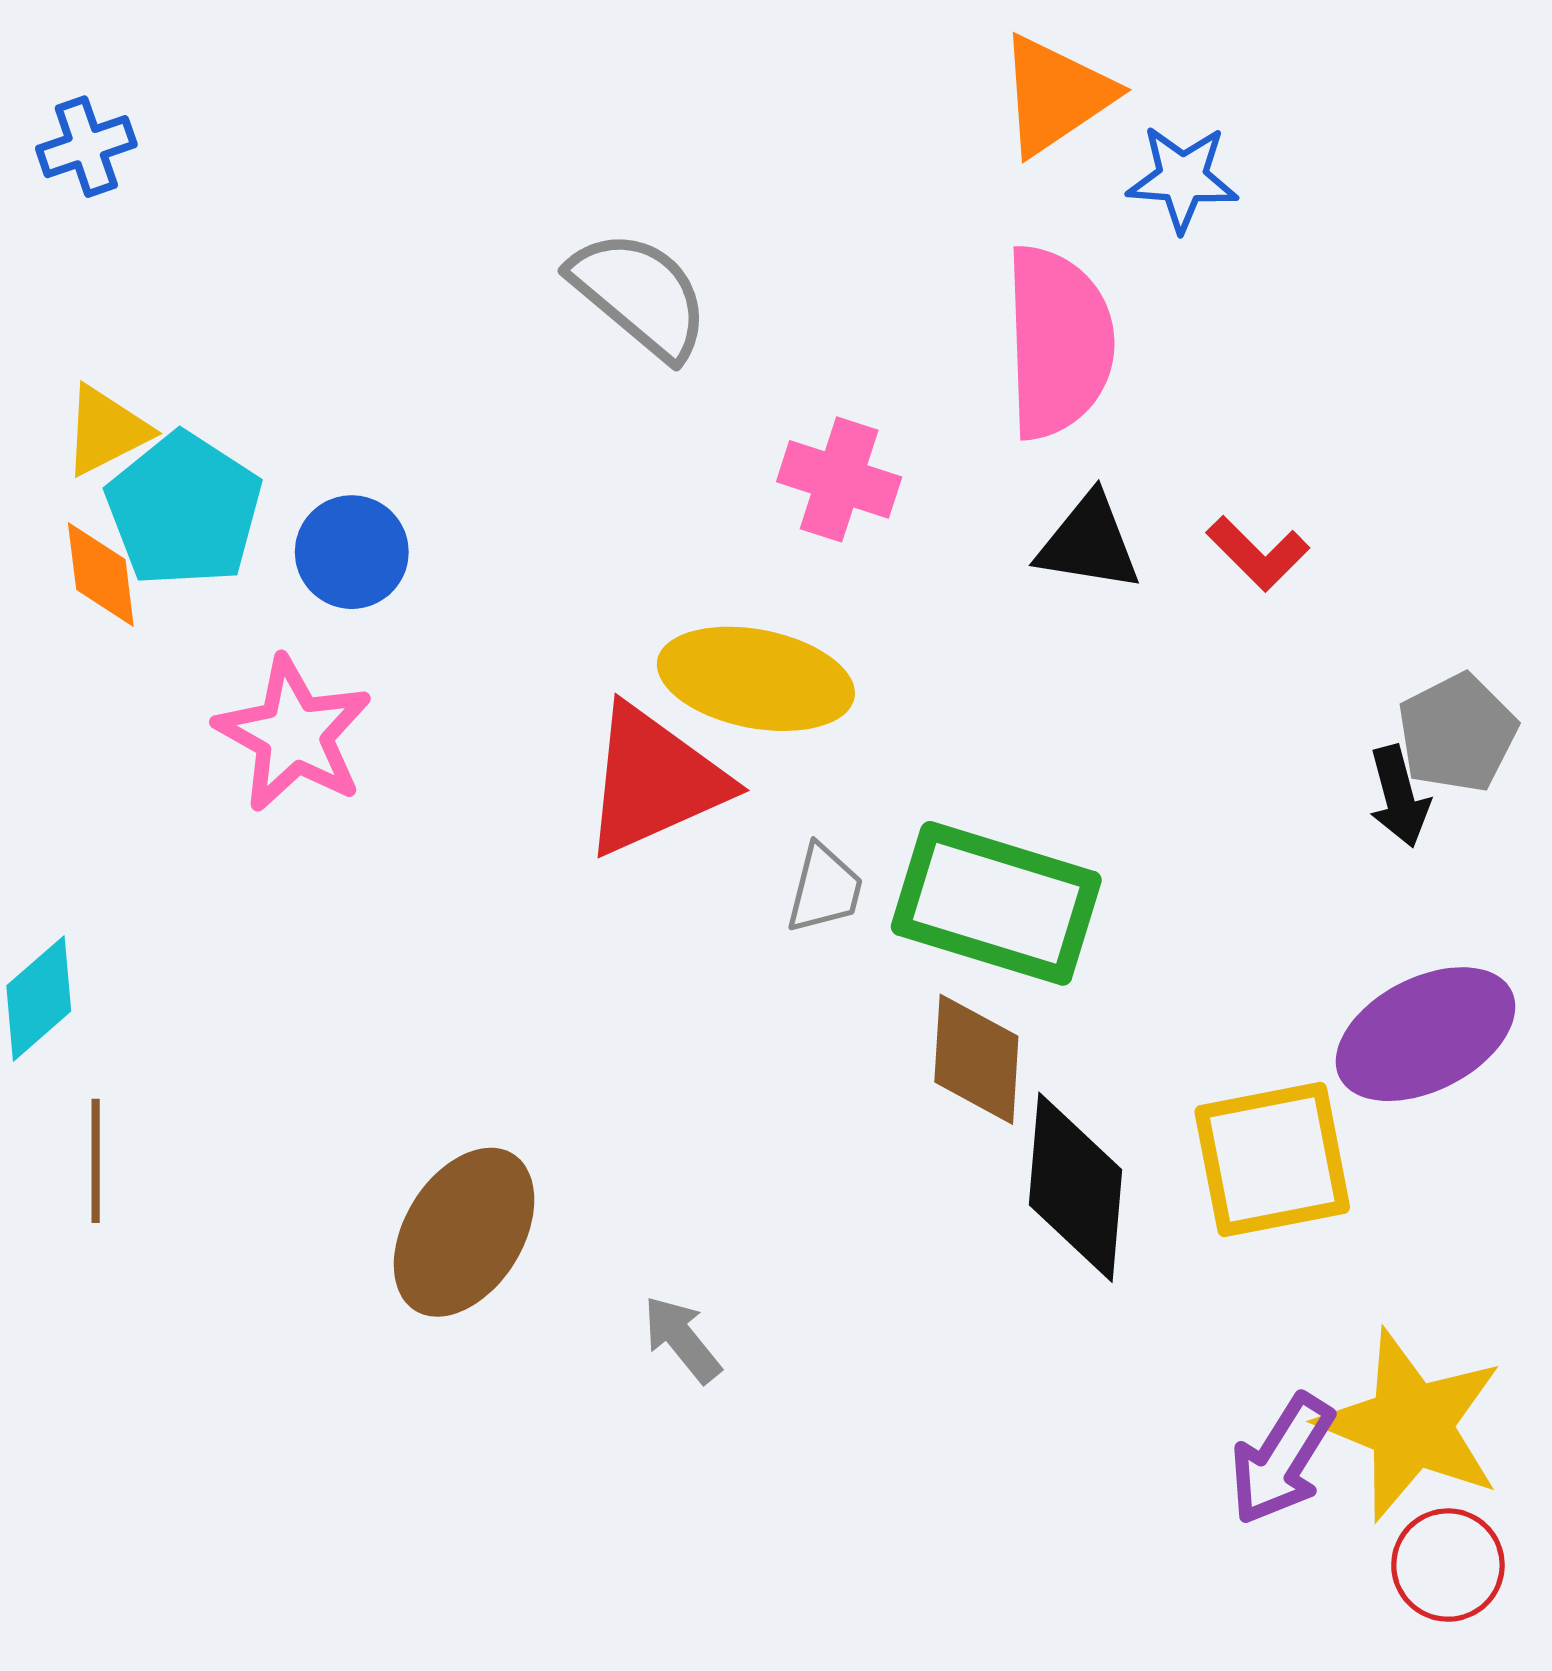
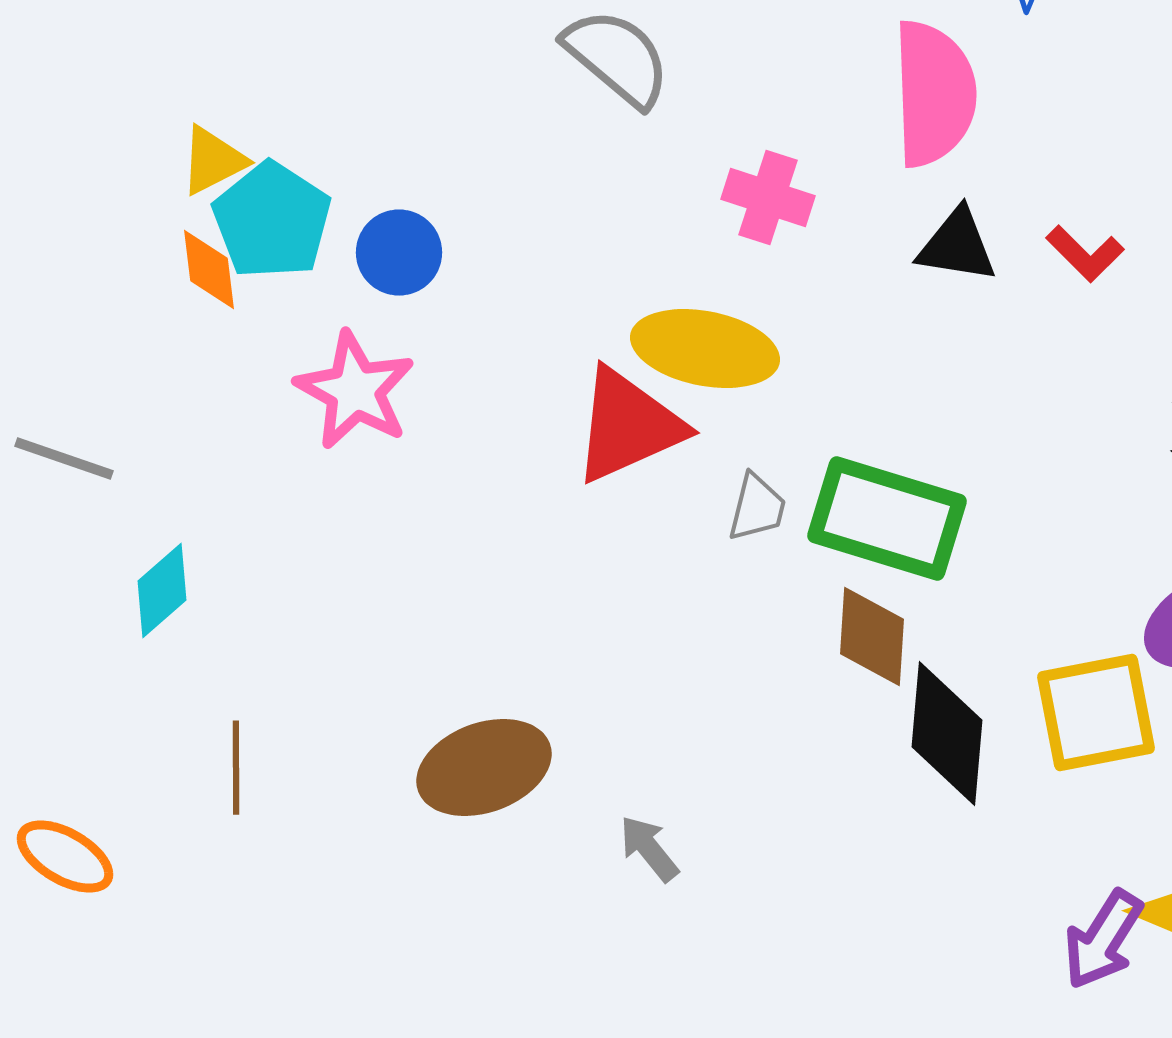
brown line: (96, 1161) -> (236, 768), moved
brown ellipse: (464, 1232) -> (484, 768), turned 38

